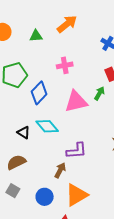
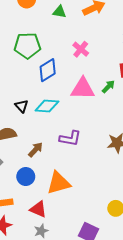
pink cross: (65, 65) -> (81, 49), turned 35
cyan diamond: (47, 126) -> (47, 106), turned -60
brown arrow: (60, 170) -> (36, 150), moved

